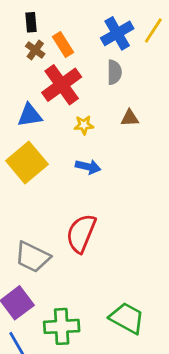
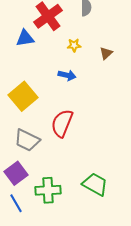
brown triangle: (130, 118) -> (106, 53), moved, turned -40
yellow star: (84, 125) -> (74, 45), moved
yellow square: (27, 163) -> (23, 96), moved

